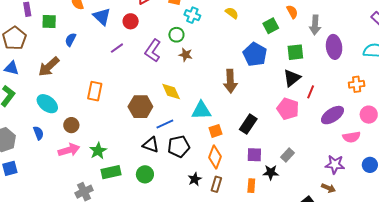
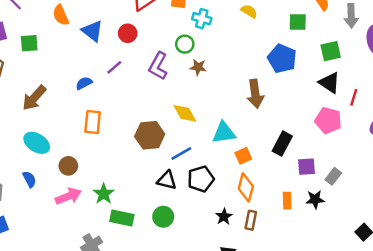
green square: (271, 26) -> (298, 22), turned 35
blue semicircle: (71, 40) -> (84, 83), moved, turned 40
black triangle: (292, 78) -> (329, 83), turned -42
purple square: (254, 155) -> (307, 167), moved
green rectangle: (111, 172) -> (122, 218), turned 30
orange rectangle: (251, 186) -> (287, 201), moved

